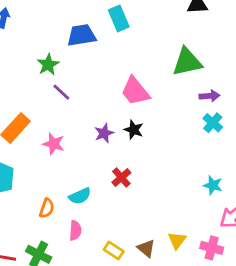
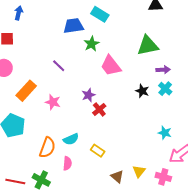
cyan rectangle: (119, 18) -> (100, 14), turned -36
green star: (48, 65) -> (92, 44), moved
black star: (134, 130) -> (142, 91), moved
red cross: (121, 177) -> (99, 109), moved
orange semicircle: (47, 208) -> (47, 148), size x1.5
yellow rectangle: (114, 250) -> (98, 151), moved

